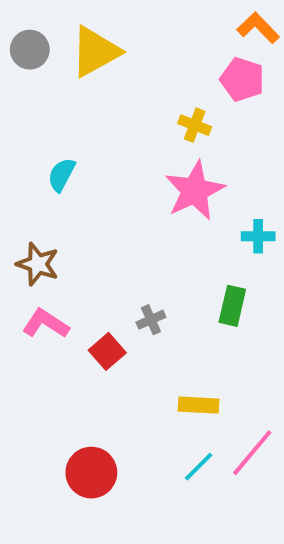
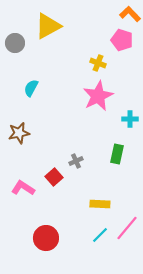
gray circle: (30, 50) -> (15, 43), moved
brown star: (38, 264) -> (19, 133), turned -30
pink L-shape: (46, 324) -> (23, 188), moved

